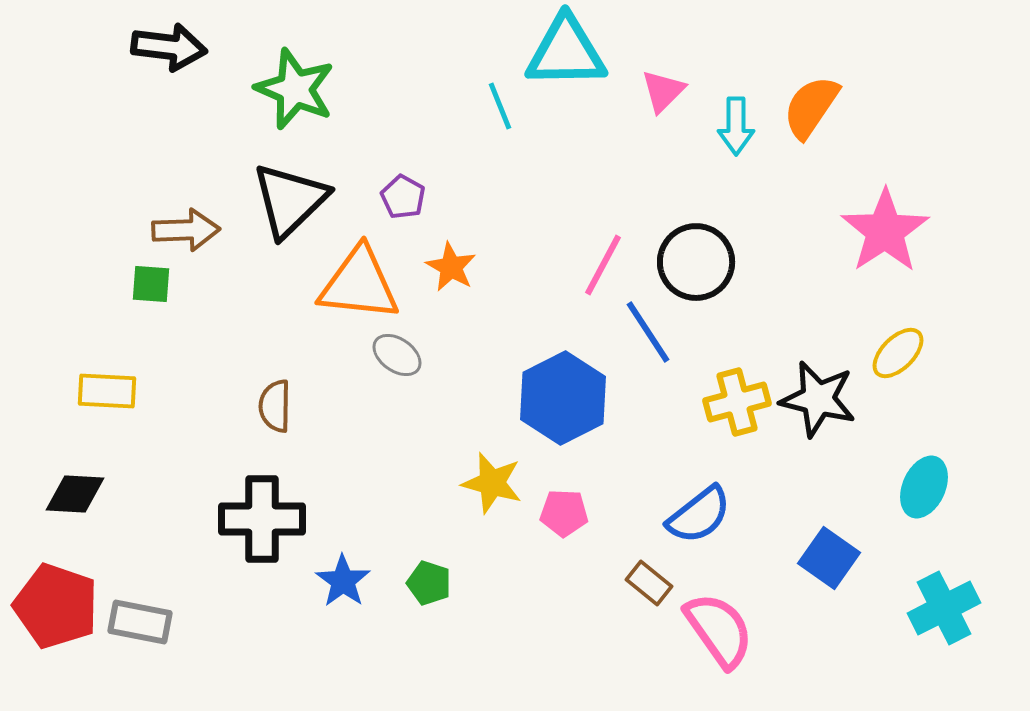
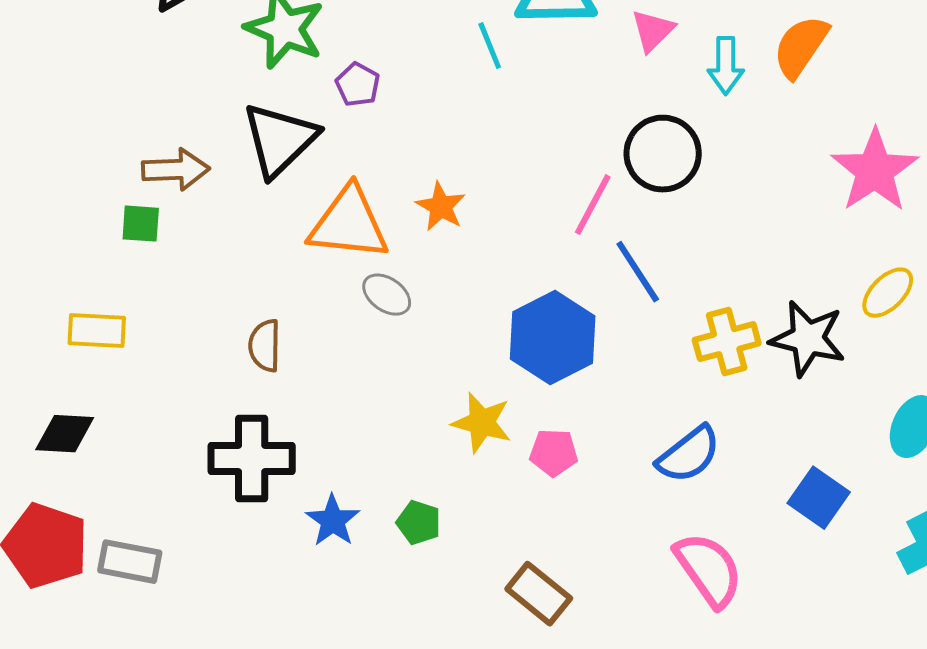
purple pentagon: (403, 197) -> (358, 85), moved
black circle: (696, 262) -> (663, 154), moved
brown rectangle: (649, 583) -> (539, 594), moved, size x1.4

